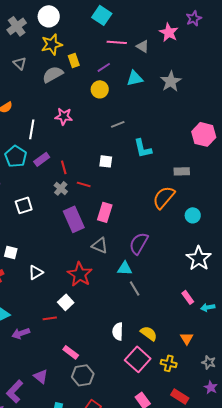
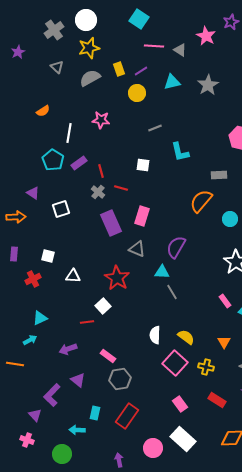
yellow rectangle: (74, 60) -> (119, 69), moved
white triangle: (36, 272) -> (73, 276), turned 35
purple arrow: (21, 333) -> (68, 349), moved

